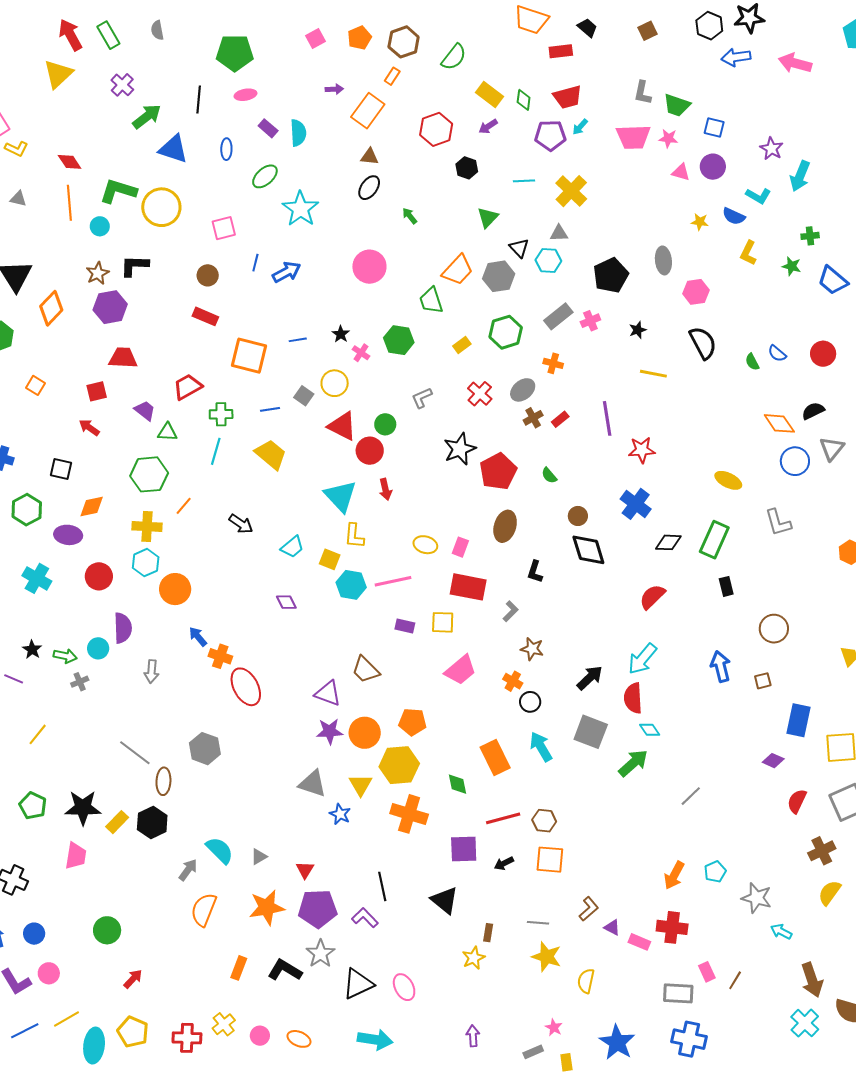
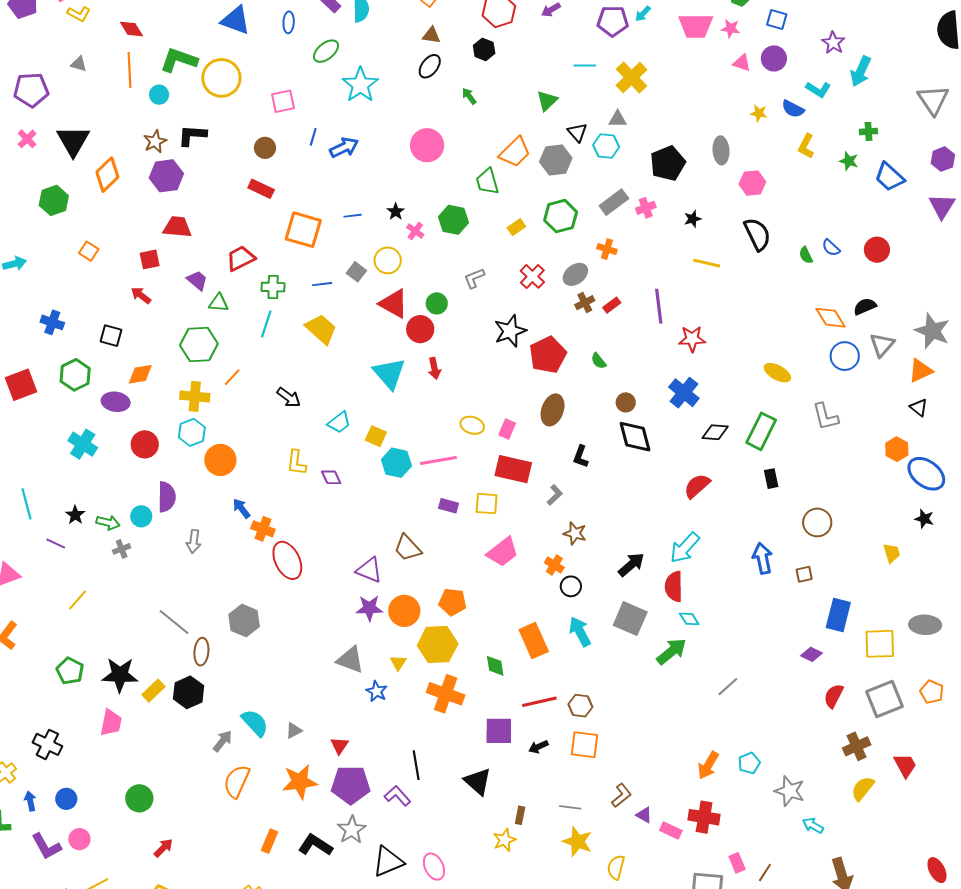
black hexagon: (467, 168) -> (484, 49), moved
yellow L-shape: (354, 536) -> (296, 463), moved
yellow triangle: (361, 785) -> (398, 663), size x0.7

